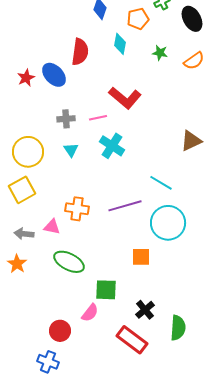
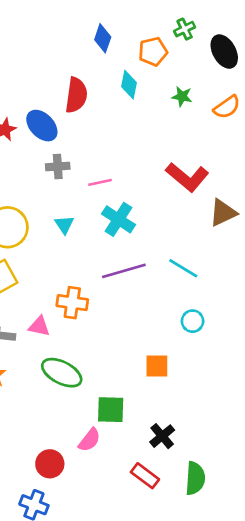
red L-shape: (125, 98) -> (187, 177), moved
gray cross: (66, 119) -> (58, 166), moved
purple line: (125, 206) -> (124, 271), moved
cyan circle: (168, 223) -> (193, 321), size x0.5
green semicircle: (178, 328) -> (195, 478), moved
red rectangle: (132, 340) -> (145, 476), size x0.7

